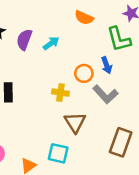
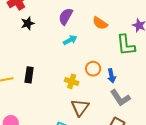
purple semicircle: (24, 40) -> (66, 16), moved
blue arrow: (107, 65) -> (111, 76), moved
gray L-shape: (105, 94) -> (120, 98), moved

